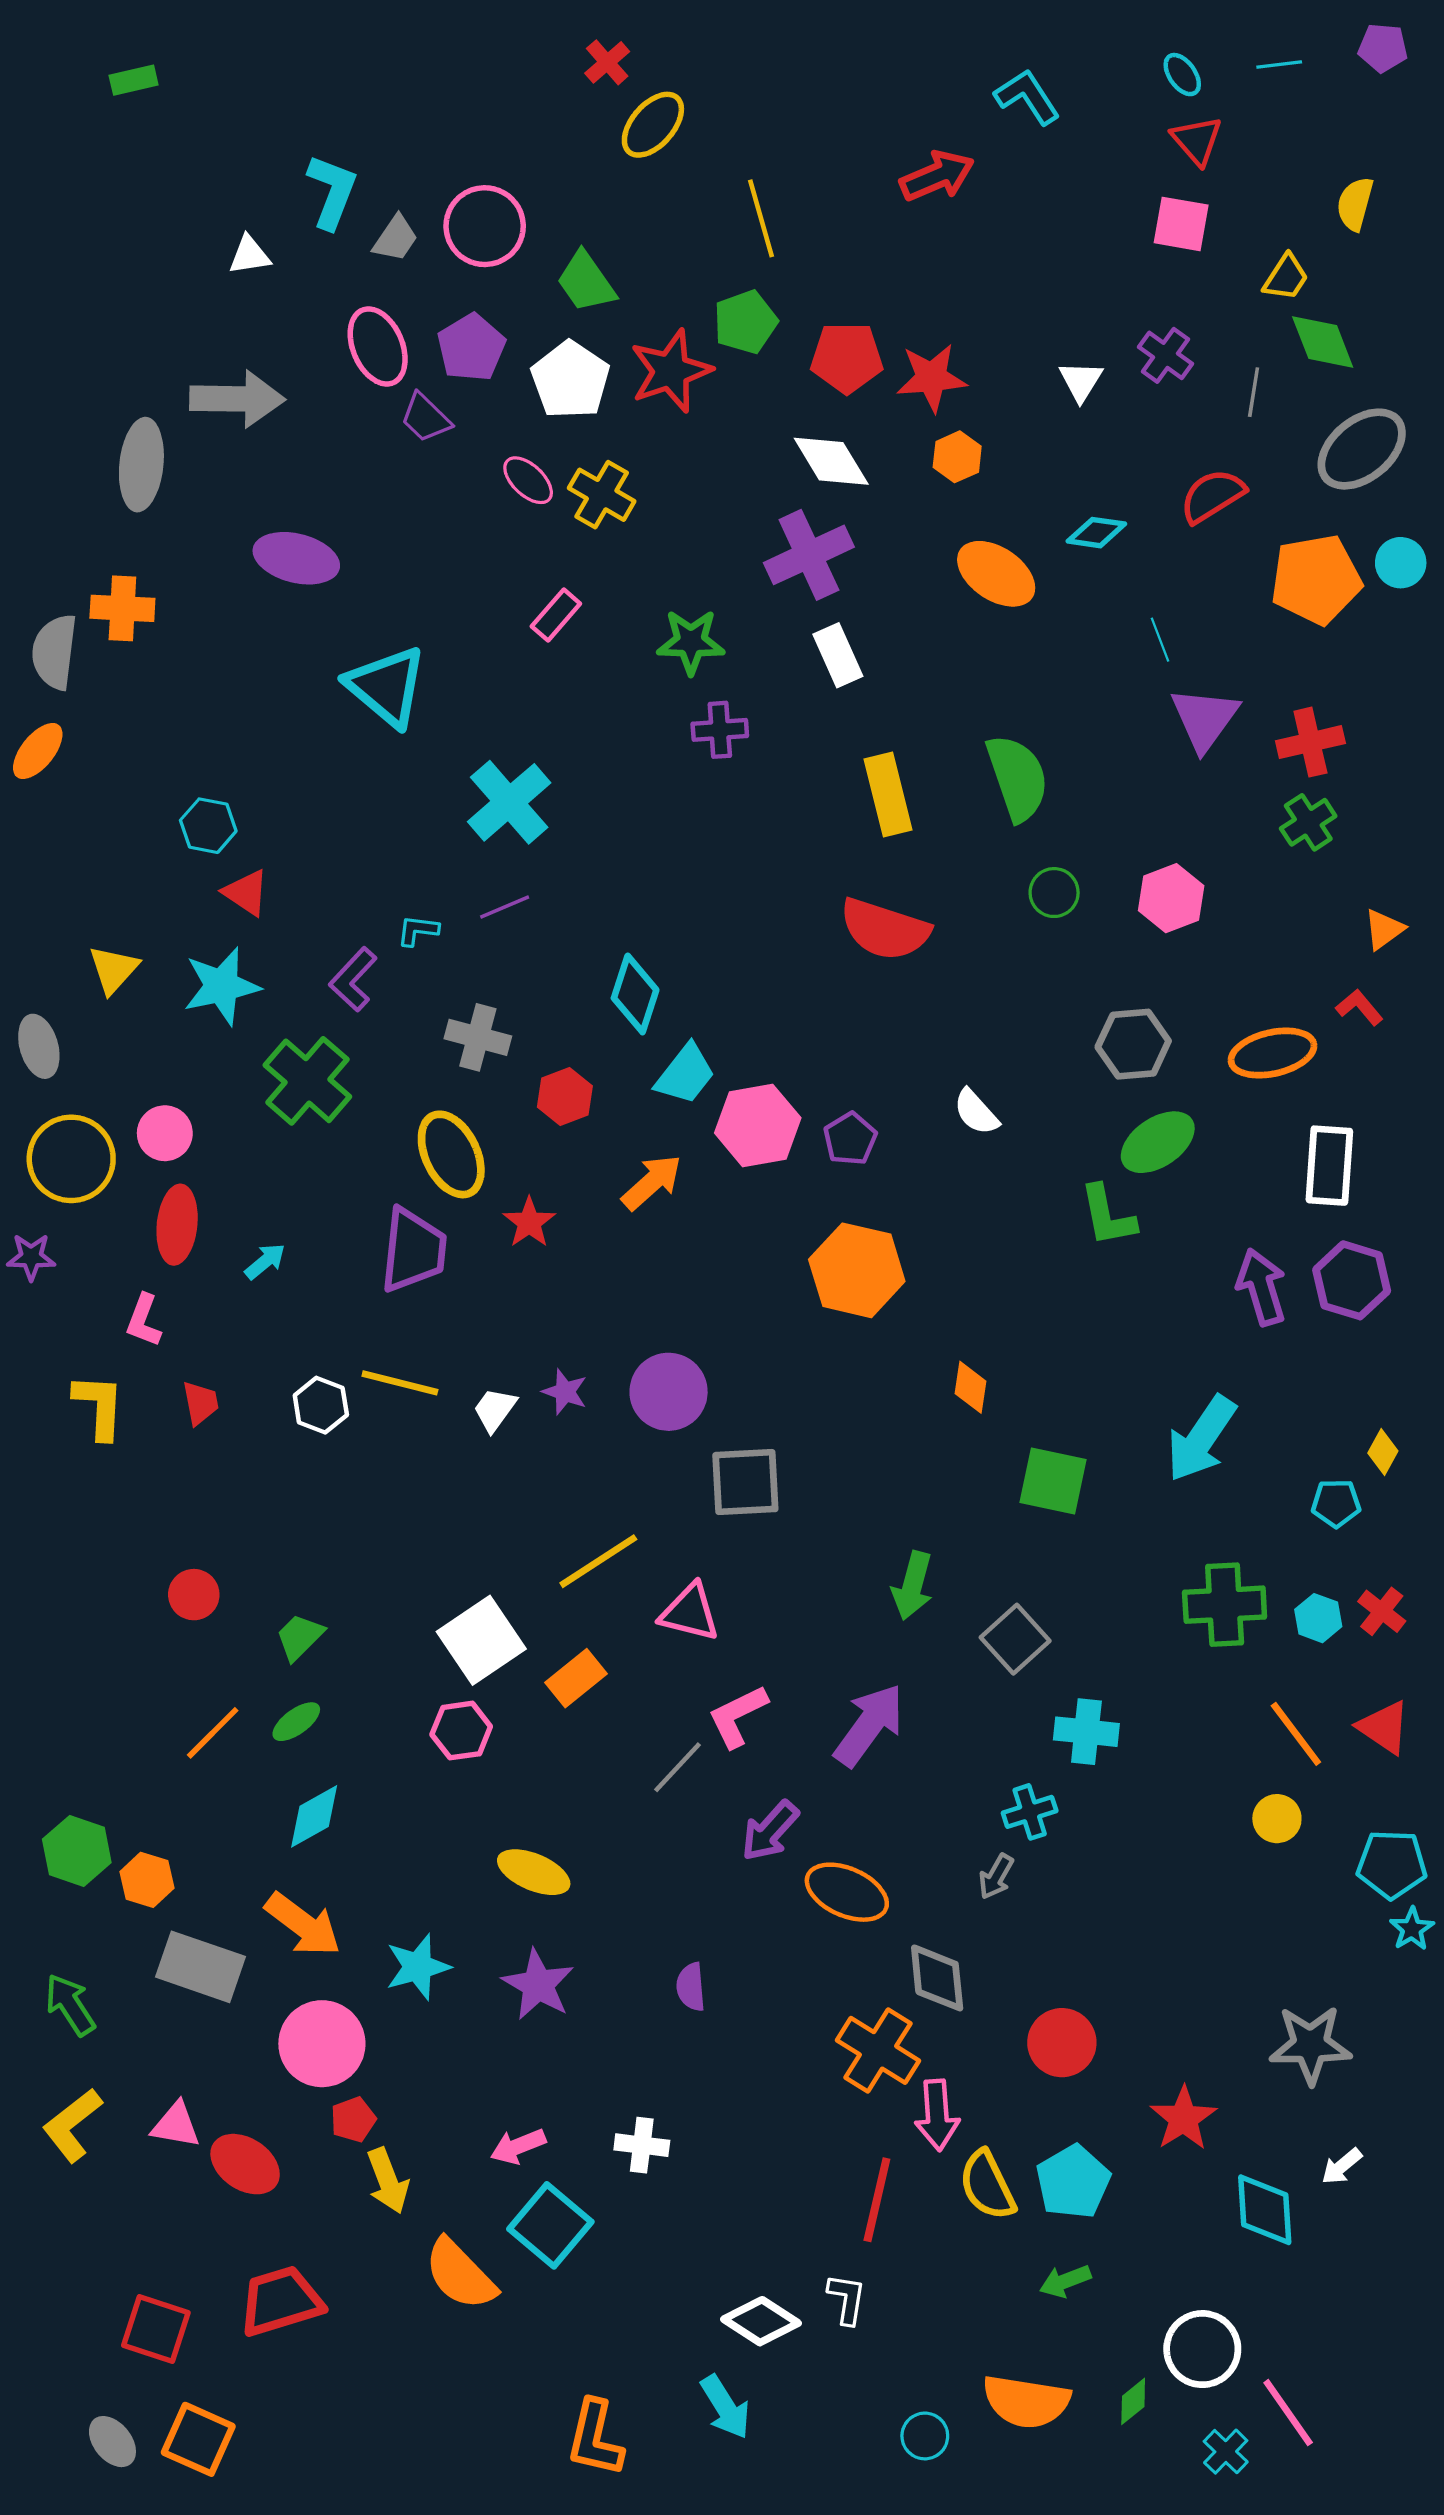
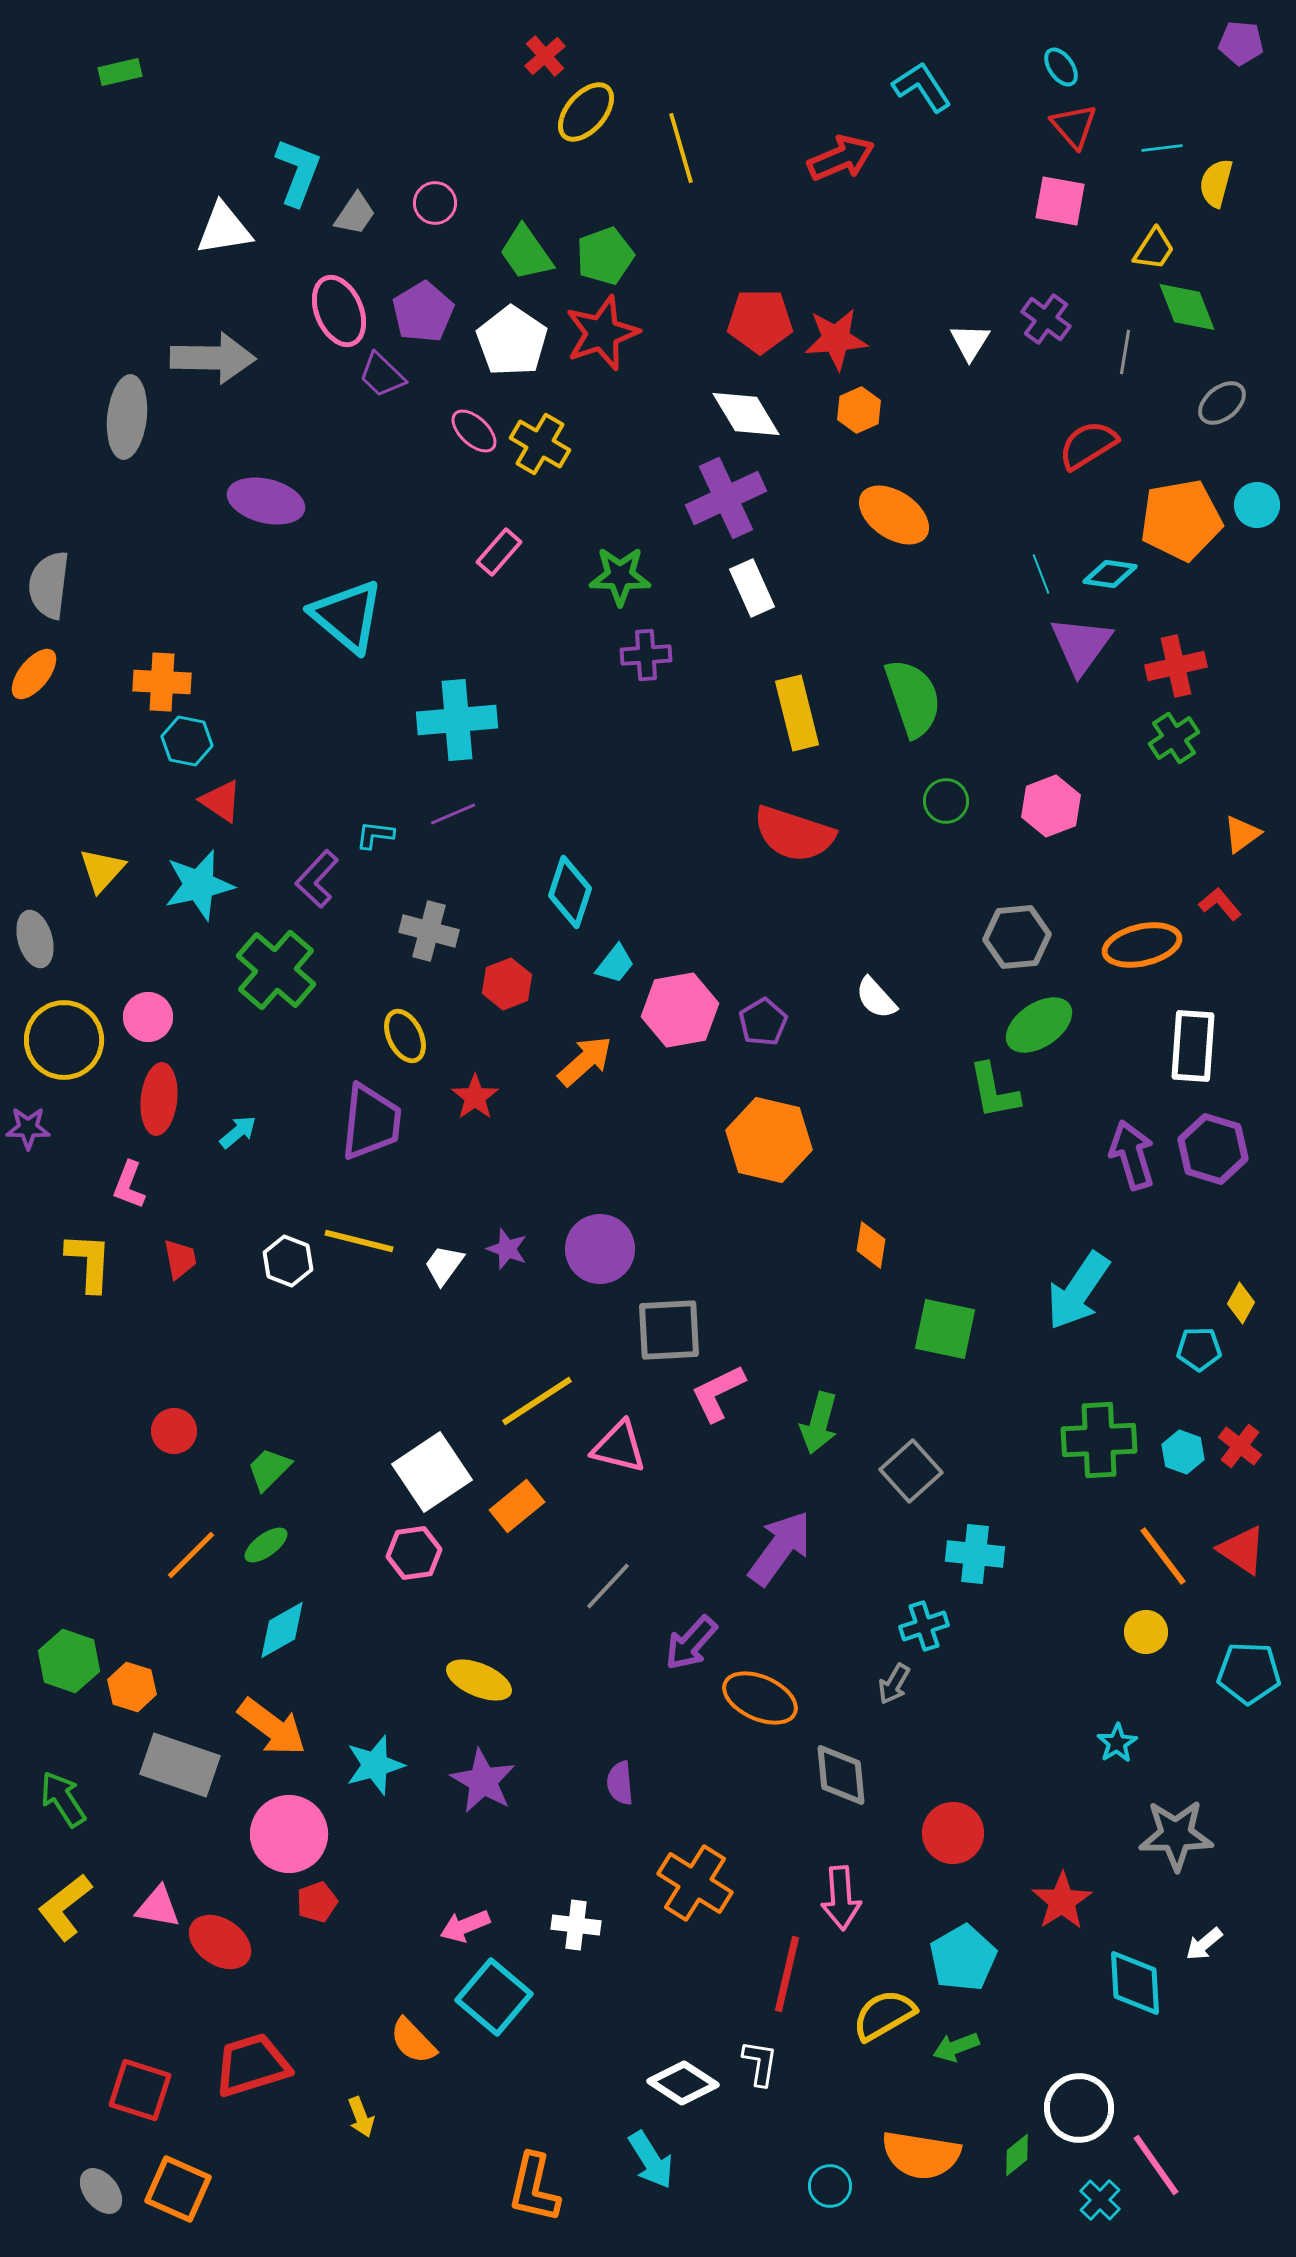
cyan line: (1279, 65) -> (1162, 148), moved
yellow line: (761, 218) -> (681, 148), moved
pink circle: (485, 226) -> (435, 203), size x0.6
white triangle: (249, 255) -> (224, 229), size x1.5
green pentagon: (745, 322) -> (605, 256), moved
gray ellipse: (1362, 449) -> (1222, 403), size x0.6
cyan diamond: (1096, 533) -> (1110, 574), moved
orange cross: (122, 608) -> (162, 682), moved
cyan cross: (509, 802) -> (457, 720), turned 36
cyan trapezoid: (685, 1074) -> (615, 964), size x0.7
yellow ellipse: (451, 1154) -> (405, 1036), size x0.7
pink L-shape: (738, 1716) -> (718, 1393), moved
cyan star: (1412, 1929) -> (1117, 1743), moved
orange cross: (878, 2050) -> (695, 1883), moved
yellow arrow: (388, 2181) -> (361, 2117), moved, size x0.7
yellow semicircle: (987, 2185) -> (884, 2015), moved, turned 86
orange semicircle: (460, 2274) -> (413, 2041), size x0.7

